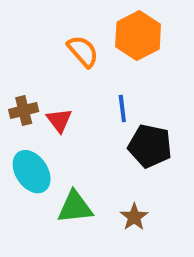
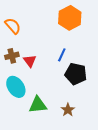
orange semicircle: (83, 51) -> (13, 26), moved
blue line: (122, 108) -> (62, 55), turned 32

